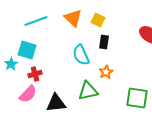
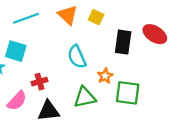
black rectangle: (104, 42) -> (123, 42), moved, size x1.5
red cross: (35, 74) -> (39, 82), moved
green square: (137, 98) -> (128, 93), moved

